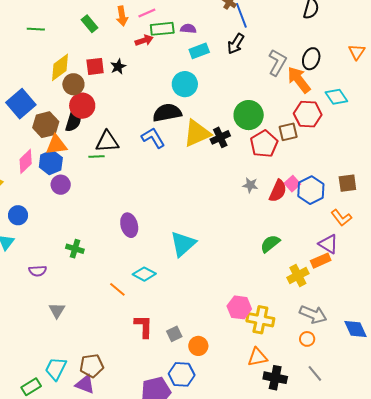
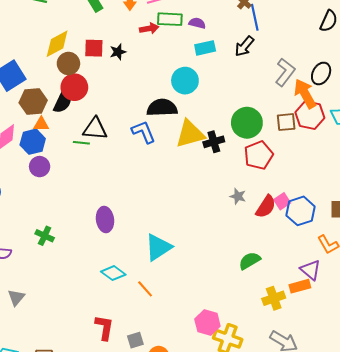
red hexagon: (308, 114) -> (310, 115), moved
brown square: (288, 132) -> (286, 122), moved
orange triangle: (56, 145) -> (41, 124), size x0.7
orange line: (117, 289) -> (145, 289), moved

